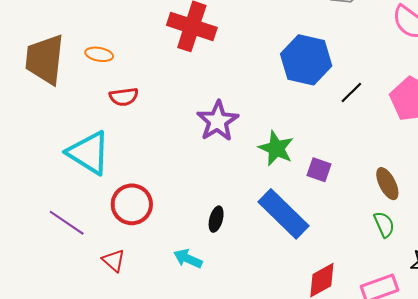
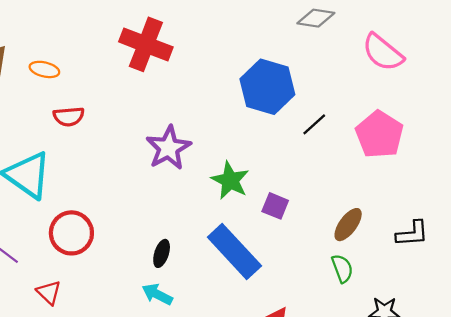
brown ellipse: (387, 184) -> (348, 225), turned 60
cyan arrow: (188, 259) -> (157, 294), moved

